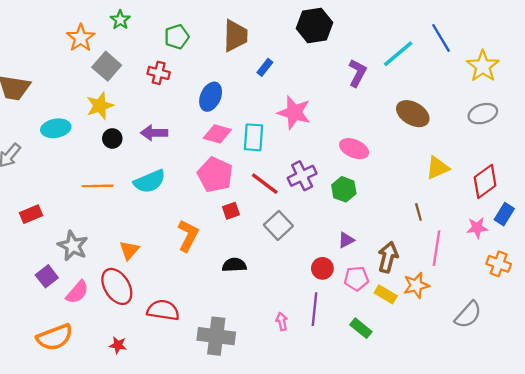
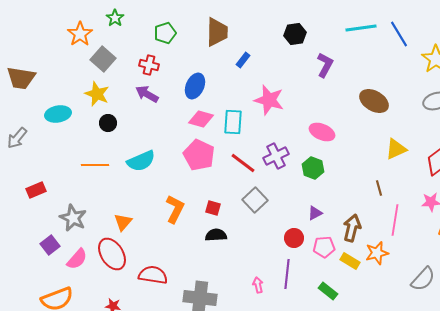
black hexagon: (314, 26) -> (295, 34), moved, size x0.7
cyan line: (398, 54) -> (361, 28), moved, turned 32
yellow star: (100, 106) -> (97, 94), turned -30
purple arrow: (154, 133) -> (147, 94), moved, turned 30
red square: (231, 211) -> (213, 208), moved, turned 35

